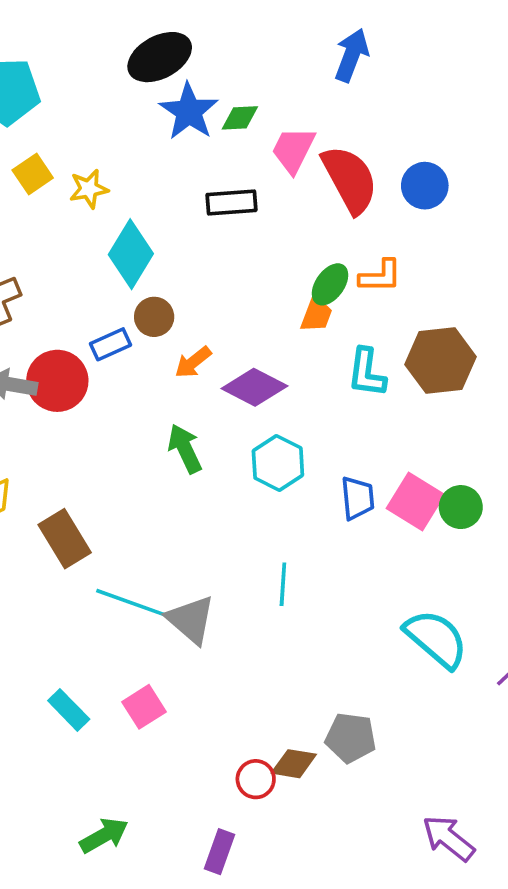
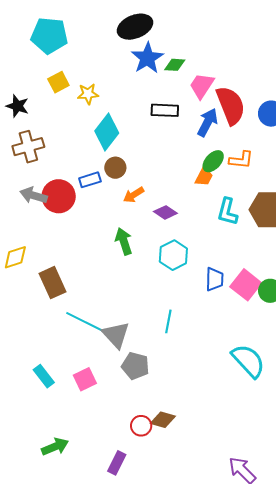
blue arrow: (352, 55) -> (207, 122), moved
purple diamond: (254, 387) -> (165, 212), size x0.7
gray pentagon: (351, 738) -> (135, 366), moved

